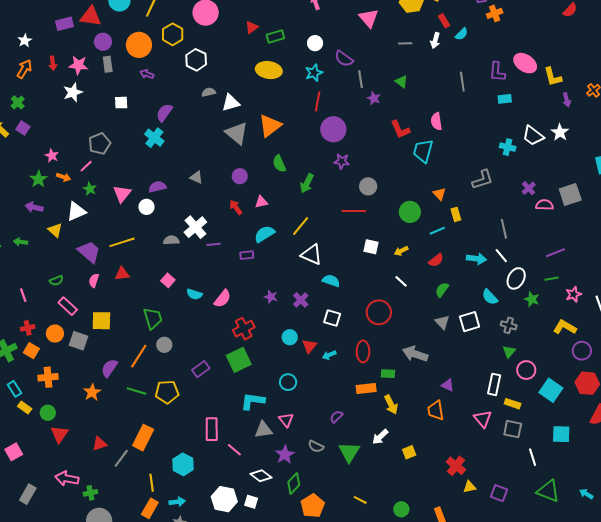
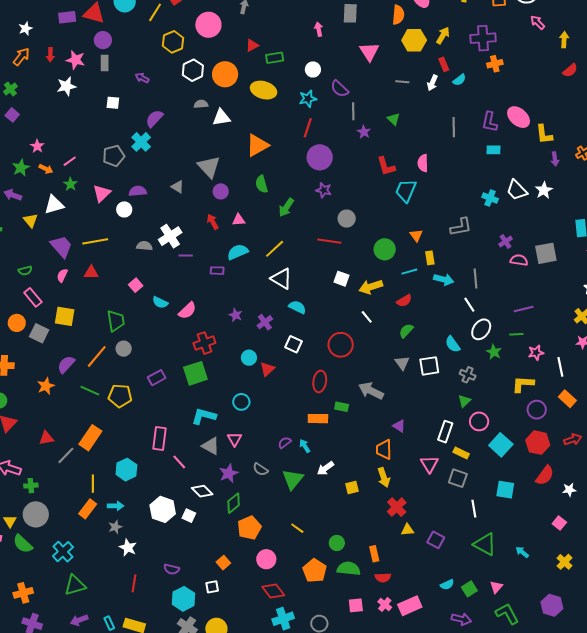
orange circle: (139, 45) -> (225, 74), moved
gray triangle: (237, 133) -> (209, 167), moved
gray pentagon: (100, 144) -> (114, 156), moved
yellow arrow: (401, 251) -> (371, 287), size x1.6
cyan arrow: (476, 259) -> (444, 279), moved
yellow L-shape: (565, 327) -> (523, 384), turned -35
cyan arrow: (329, 355) -> (305, 446), moved, turned 72
yellow arrow: (391, 405) -> (384, 477), moved
gray triangle: (263, 430) -> (211, 446), turned 30

